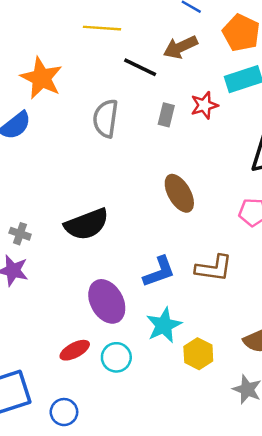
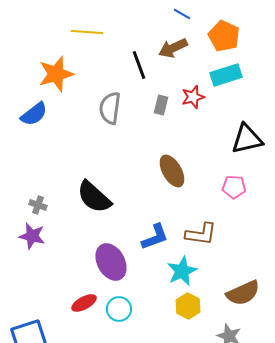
yellow line: (102, 28) -> (87, 32), moved
black line: (140, 67) -> (139, 65), turned 44
orange star: (41, 78) -> (56, 74), turned 30
black semicircle: (87, 224) -> (94, 197), turned 63
cyan star: (164, 325) -> (182, 271), moved

